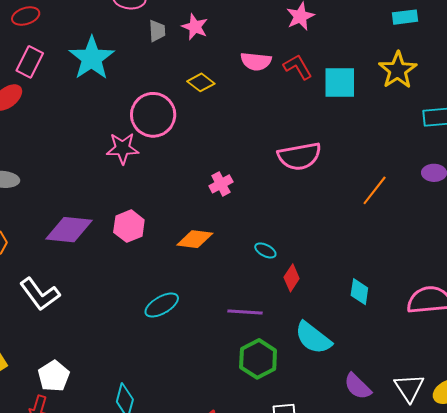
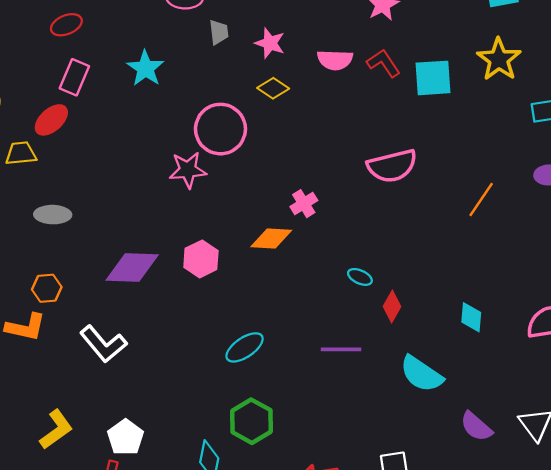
pink star: (195, 27) -> (270, 43), moved
cyan star: (92, 58) -> (145, 68), size x0.7
orange diamond: (195, 239) -> (271, 239), moved
green hexagon: (258, 359) -> (252, 421), moved

